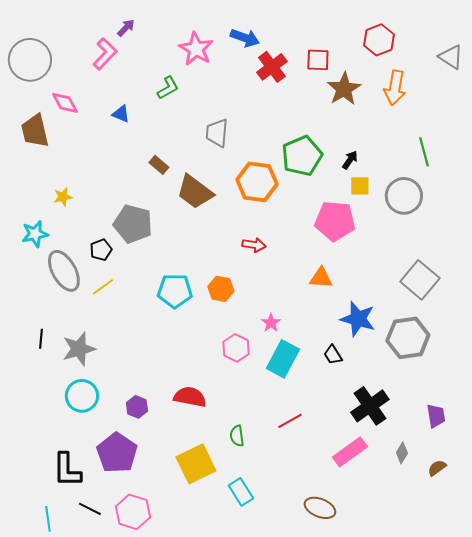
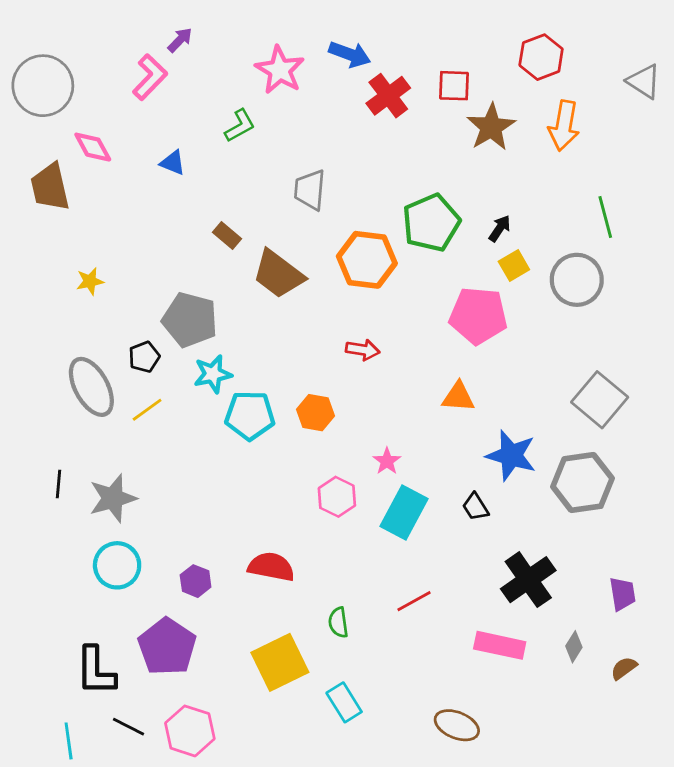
yellow square: (360, 186) -> (514, 266), turned -30
cyan star: (35, 234) -> (213, 374), moved
pink rectangle: (350, 452) -> (500, 645), turned 48

